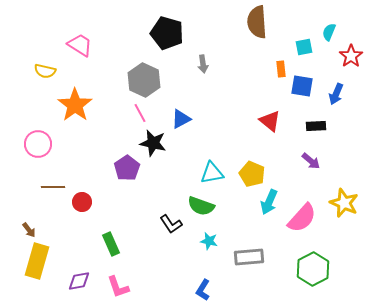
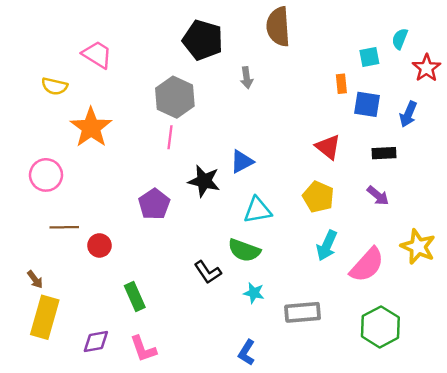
brown semicircle: (257, 22) -> (278, 27), moved
pink line: (140, 113) -> (170, 137), turned 36
blue triangle: (181, 119) -> (242, 162), moved
black star: (153, 143) -> (204, 181), moved
yellow pentagon: (252, 174) -> (318, 197), moved

